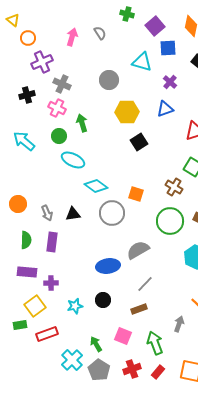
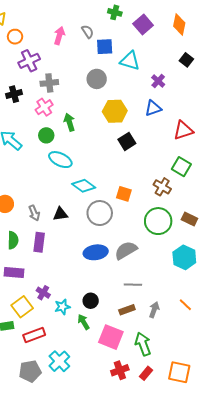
blue square: (168, 48) -> (105, 47), moved
gray cross: (62, 84) -> (49, 83), turned -30
pink cross: (57, 108) -> (44, 107), turned 30
blue ellipse: (108, 266) -> (96, 252), moved
purple cross: (51, 283) -> (43, 293), moved, turned 32
gray line: (145, 284) -> (133, 285), turned 48
gray arrow: (179, 324) -> (154, 310), moved
pink square: (123, 336) -> (111, 337), size x1.4
green arrow: (96, 344) -> (84, 322), moved
gray pentagon: (99, 370) -> (30, 371), moved, turned 30

